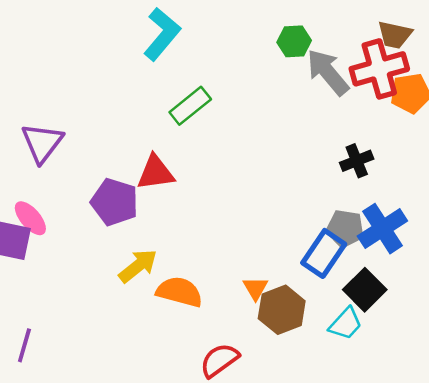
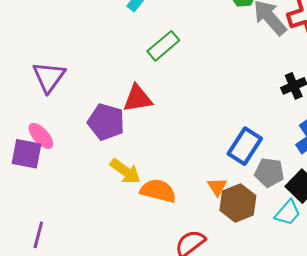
gray pentagon: (345, 228) -> (269, 173), moved
blue rectangle: (324, 253) -> (245, 146), moved
yellow arrow: (138, 266) -> (125, 171), turned 76

